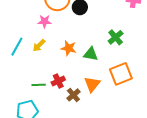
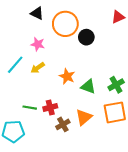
pink star: (45, 21) -> (38, 44), moved
green cross: (116, 37) -> (116, 85), moved

